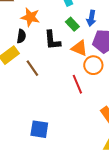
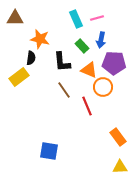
brown line: (32, 68) -> (64, 90), moved

